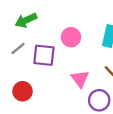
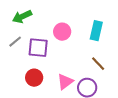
pink triangle: (80, 79) -> (65, 82), moved, turned 30
red circle: (23, 91) -> (34, 78), moved

